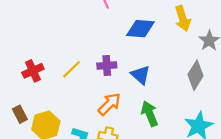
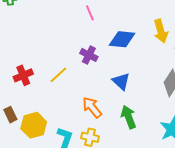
purple cross: (107, 66) -> (89, 55), moved, turned 30
orange arrow: (109, 104) -> (92, 107), turned -85

